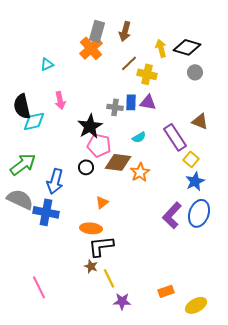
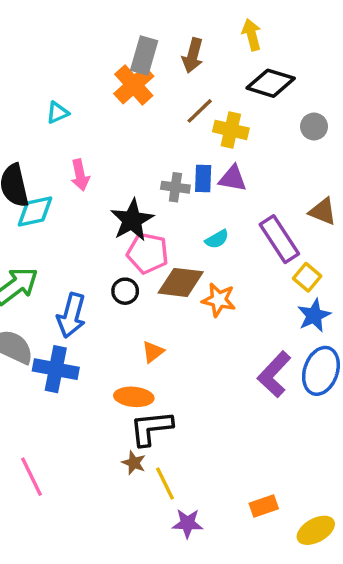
black diamond: (187, 47) -> (271, 83), moved
yellow arrow: (161, 48) -> (252, 35), moved
orange star: (140, 172) -> (219, 300), turned -30
pink line: (39, 287) -> (32, 477), moved

